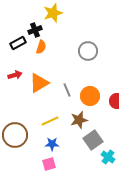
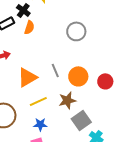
black cross: (35, 30) -> (23, 10), turned -32
orange triangle: (39, 83) -> (27, 77), moved

